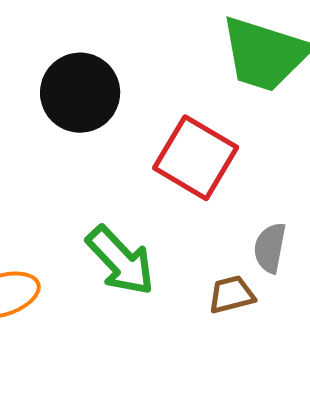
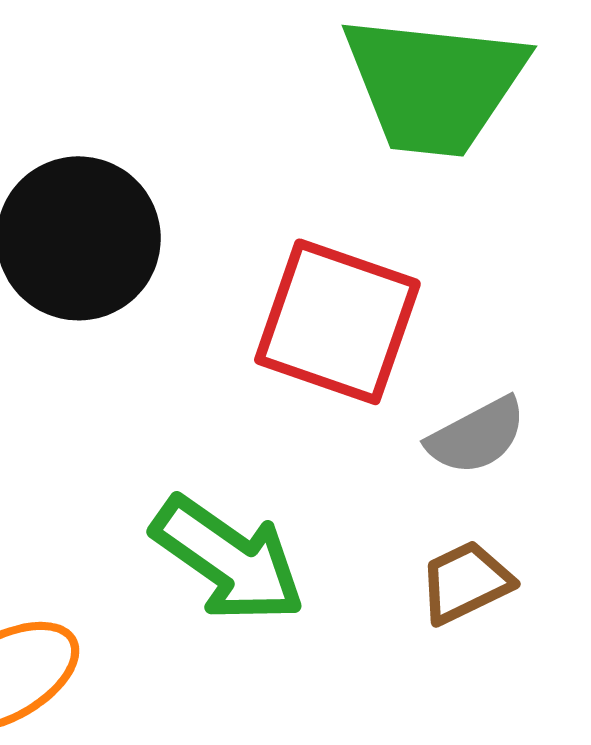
gray semicircle: (270, 248) -> (477, 436), moved, turned -117

